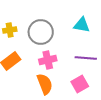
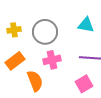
orange semicircle: (45, 84) -> (35, 81), moved

